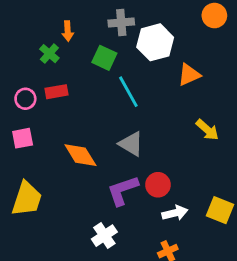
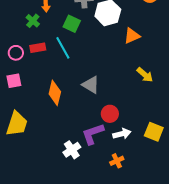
cyan line: (128, 92) -> (63, 48), moved
orange diamond: (80, 155) -> (55, 93), turned 45
purple L-shape: (123, 190) -> (93, 134), moved

